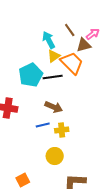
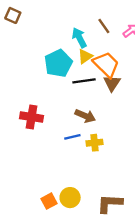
brown triangle: (84, 45) -> (112, 83), moved, turned -42
cyan pentagon: (31, 75) -> (58, 63), moved
yellow circle: (55, 156) -> (70, 198), moved

